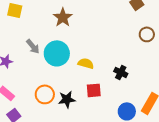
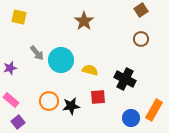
brown star: (63, 17) -> (84, 21), moved
brown circle: (147, 34) -> (141, 39), moved
black cross: (121, 72) -> (125, 79), size x1.5

